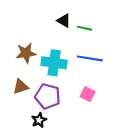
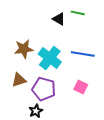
green line: (84, 28) -> (78, 13), moved
cyan cross: (54, 63) -> (50, 58), turned 30

